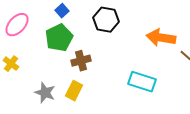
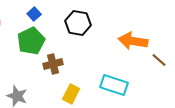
yellow rectangle: (74, 91) -> (71, 94), moved

